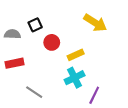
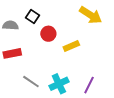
black square: (35, 25) -> (33, 17), turned -32
cyan cross: (75, 78) -> (59, 84), moved

